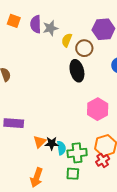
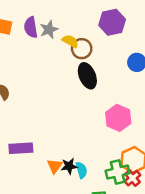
yellow semicircle: (67, 40) -> (70, 41), turned 104
brown circle: (84, 48) -> (82, 49), moved
green cross: (77, 153) -> (118, 172), moved

